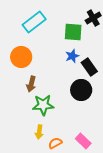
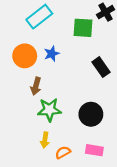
blue star: (72, 56) -> (52, 54), moved
black circle: (81, 90) -> (91, 114), moved
pink rectangle: (83, 141) -> (94, 150), turned -35

